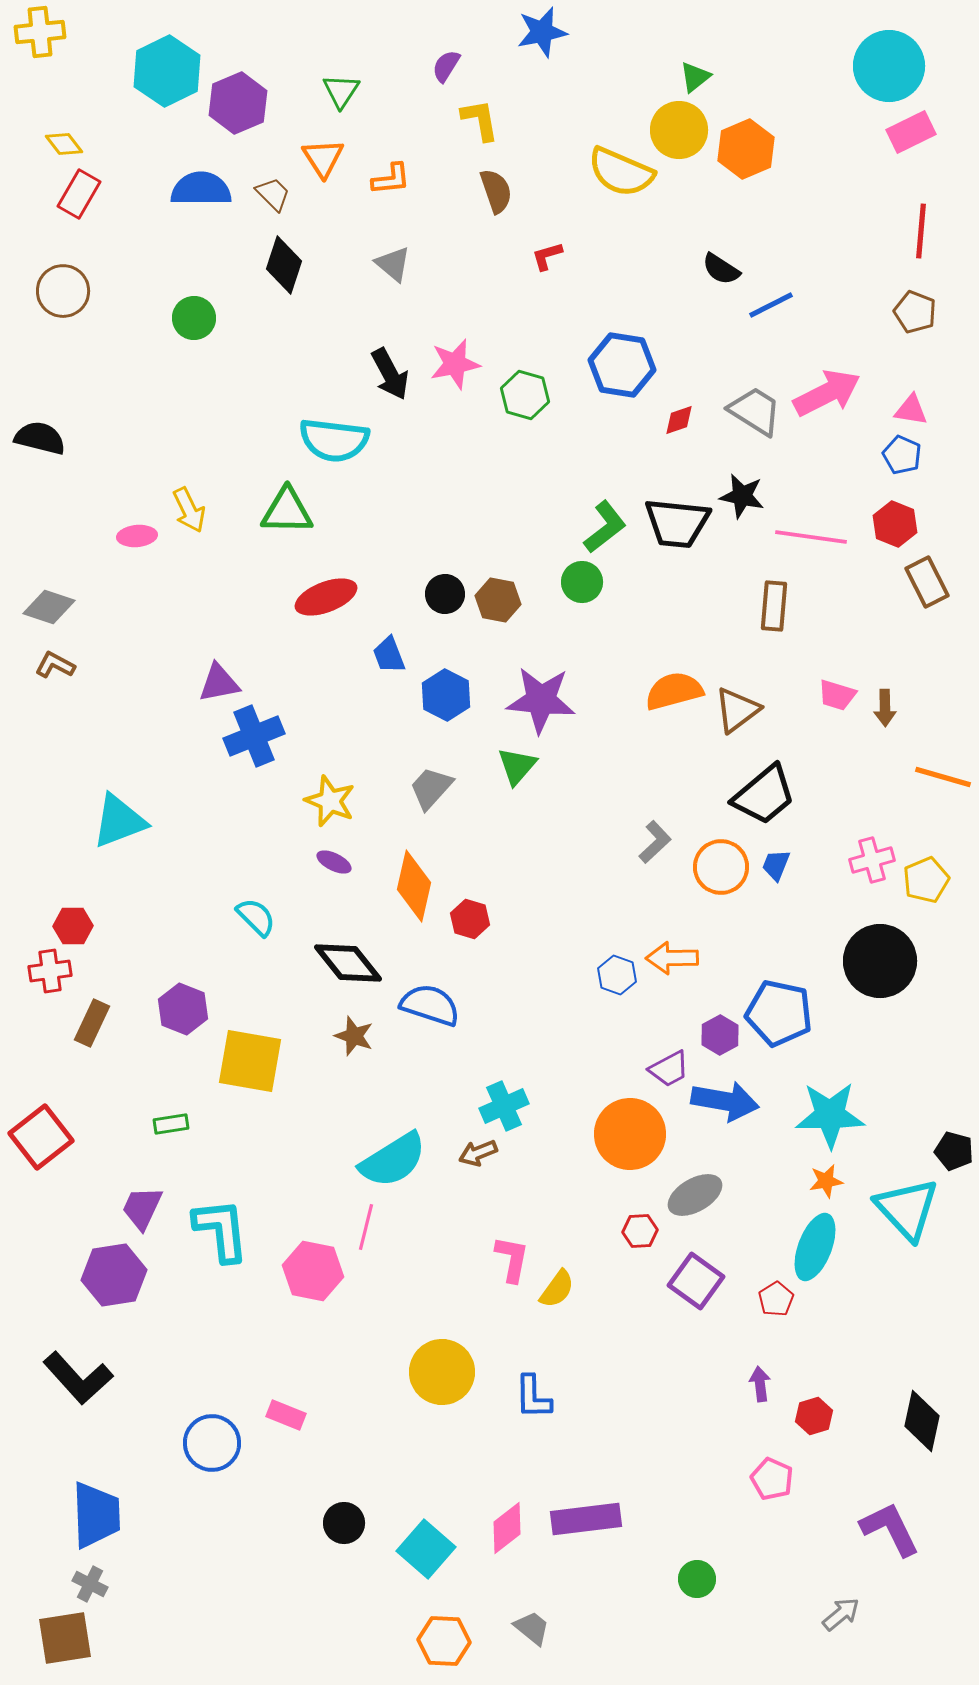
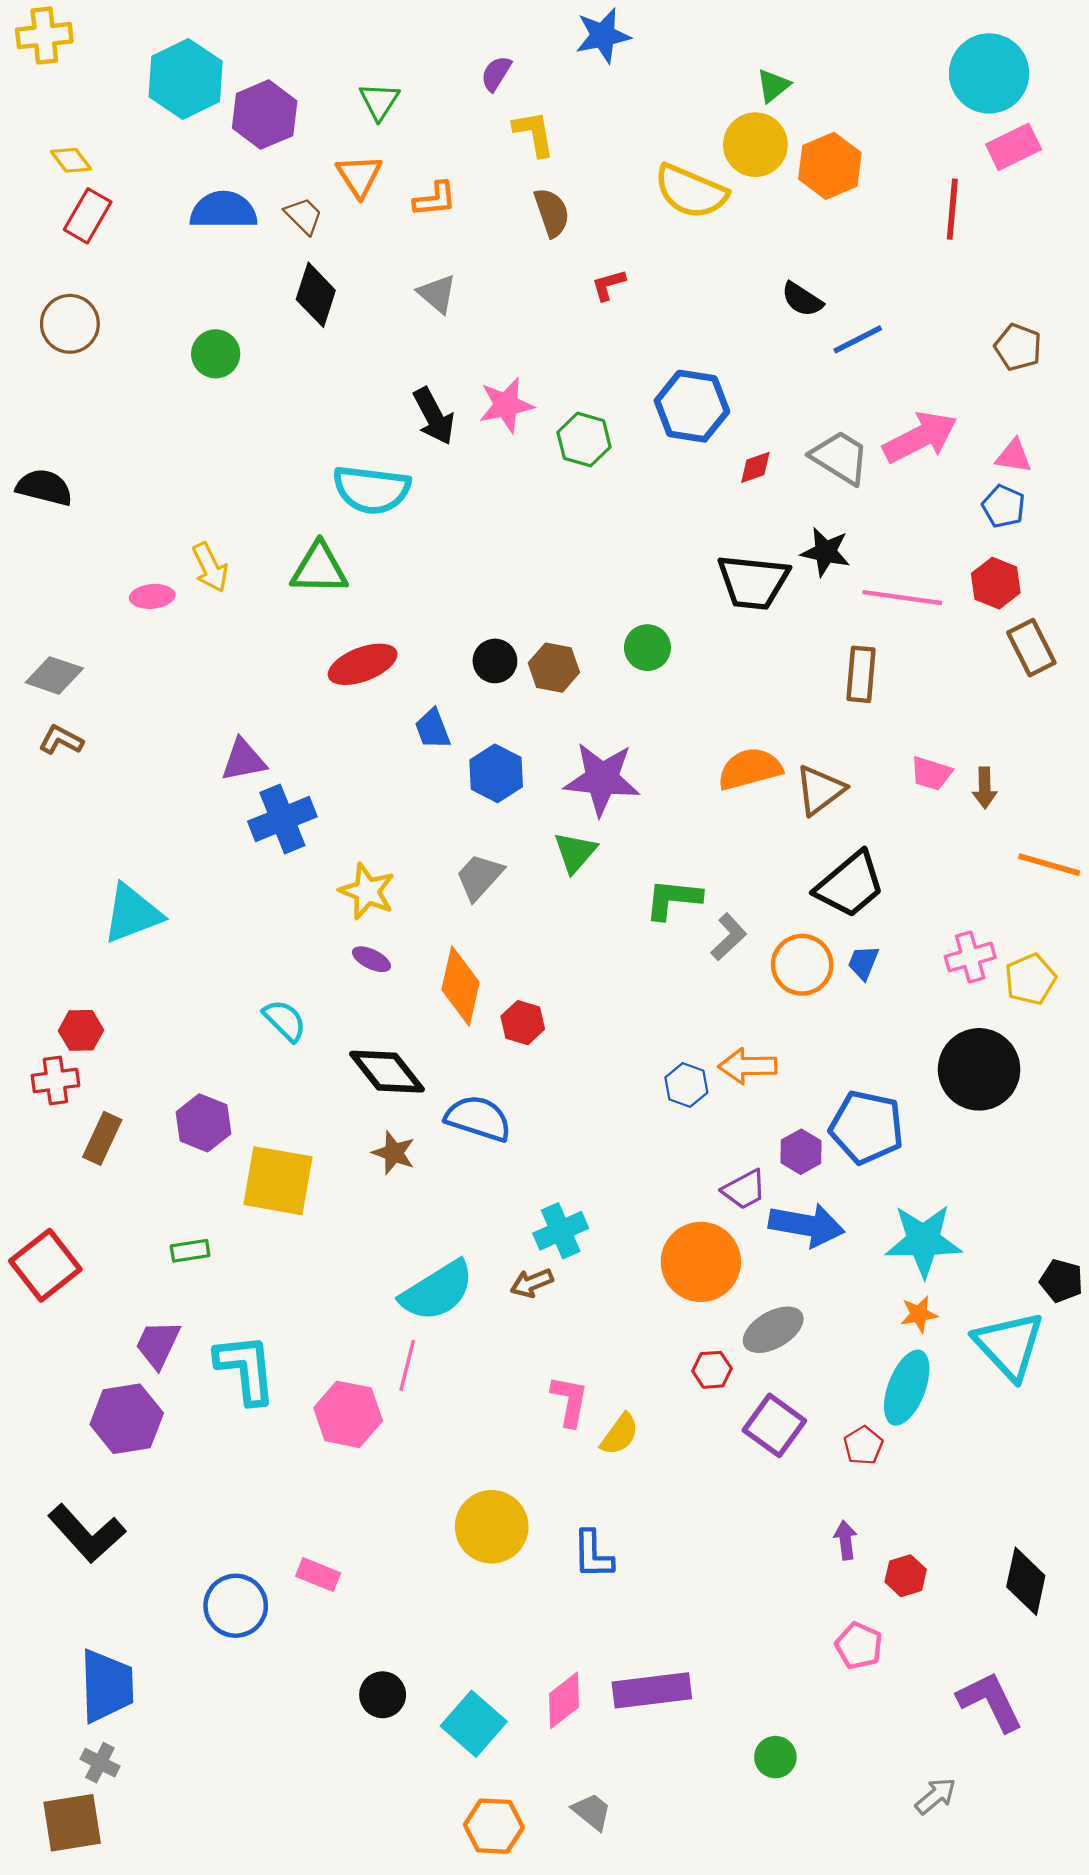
red line: (921, 231) -> (952, 209), moved
green L-shape: (605, 527) -> (673, 899), moved, turned -136

